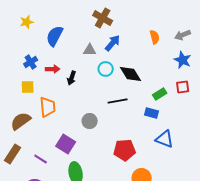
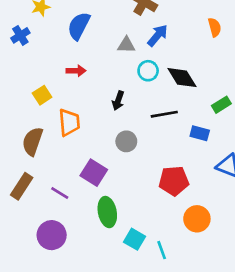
blue cross: (31, 62) -> (20, 35), moved
black arrow: (72, 78) -> (118, 101), moved
yellow square: (28, 87) -> (42, 95), turned -32
blue rectangle: (152, 113) -> (200, 133), moved
brown semicircle: (21, 121) -> (33, 141), turned -35

